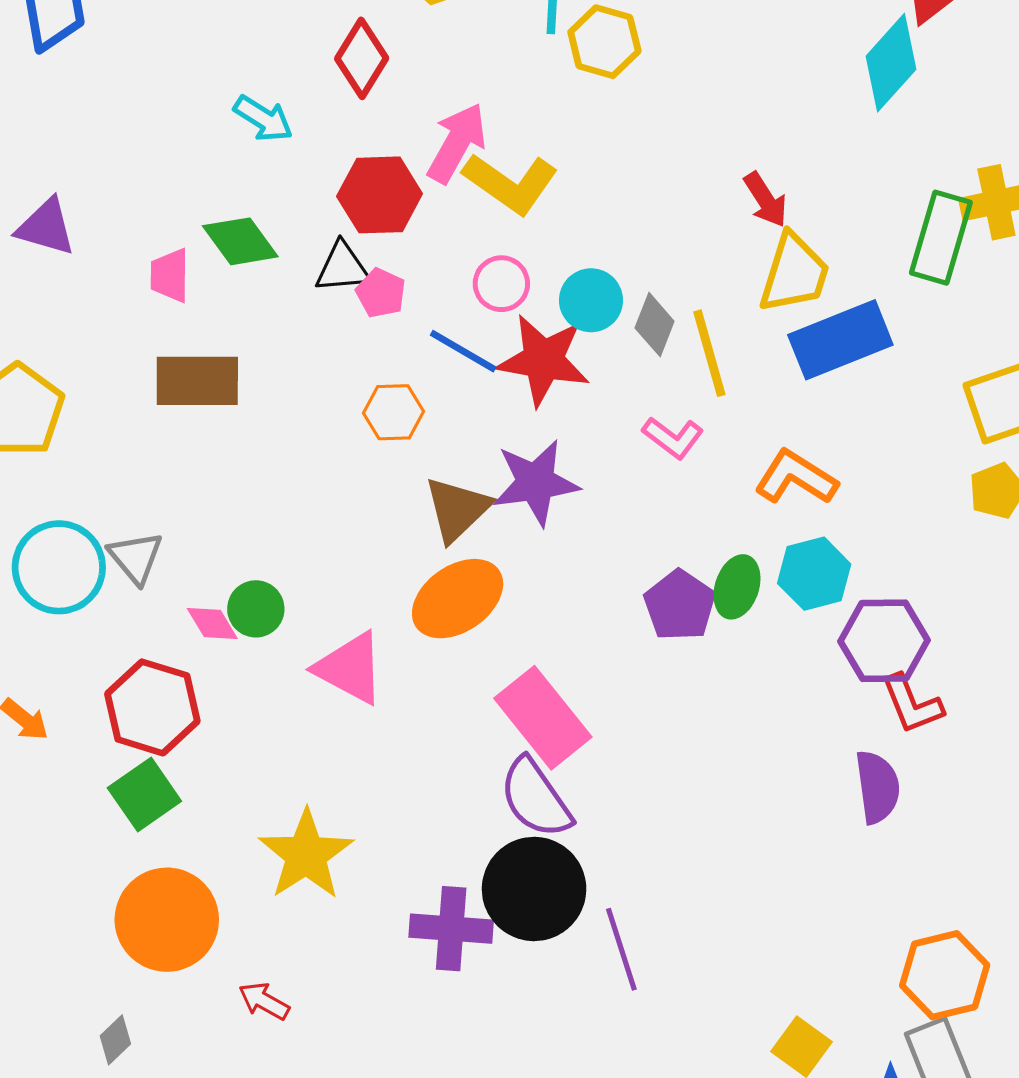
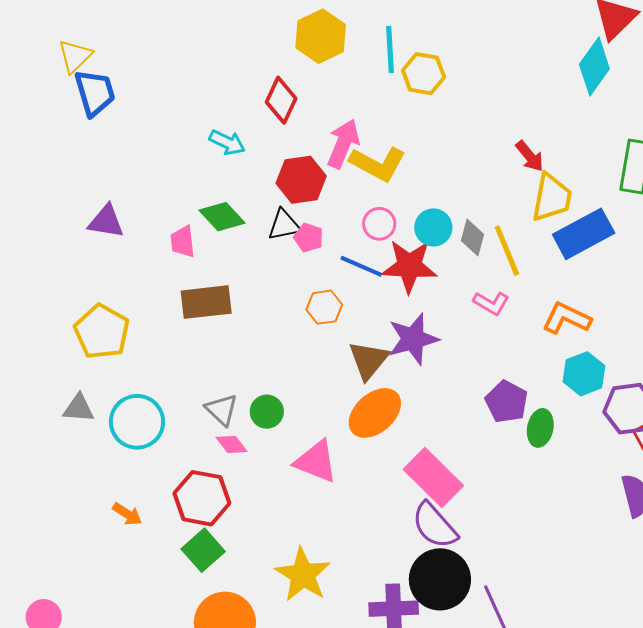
gray triangle: (136, 557) -> (222, 410), moved
green ellipse: (737, 587) -> (540, 428), moved
green circle: (256, 609) -> (267, 412), moved

